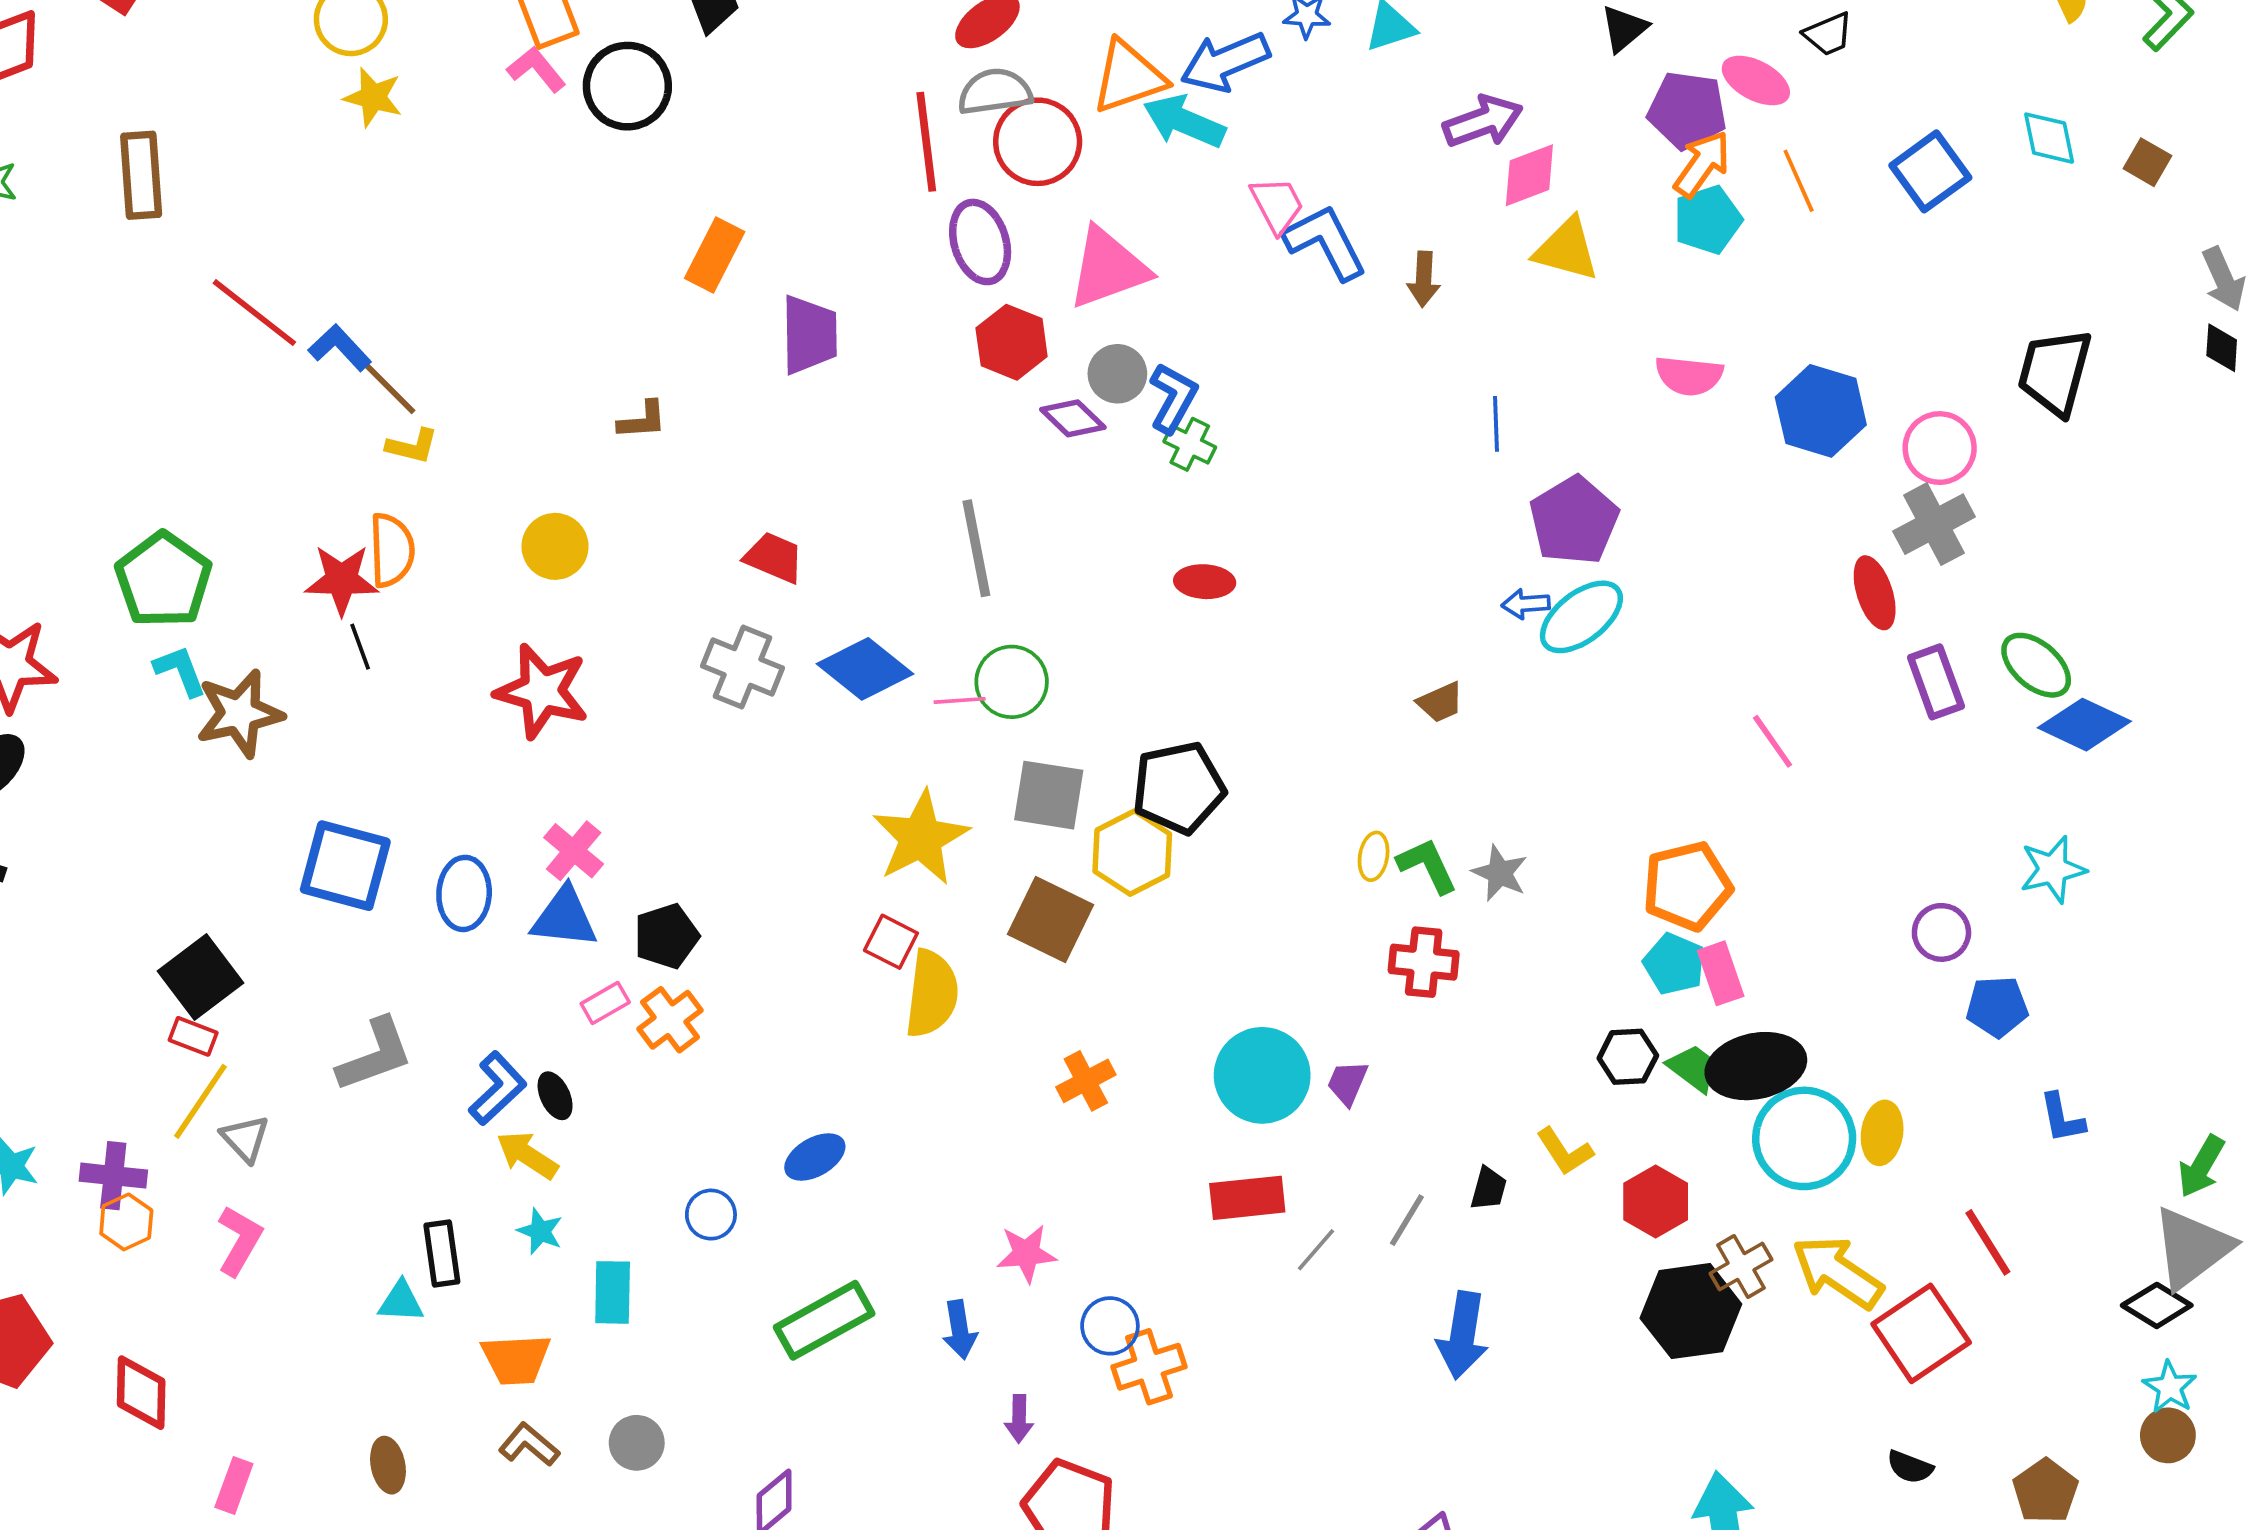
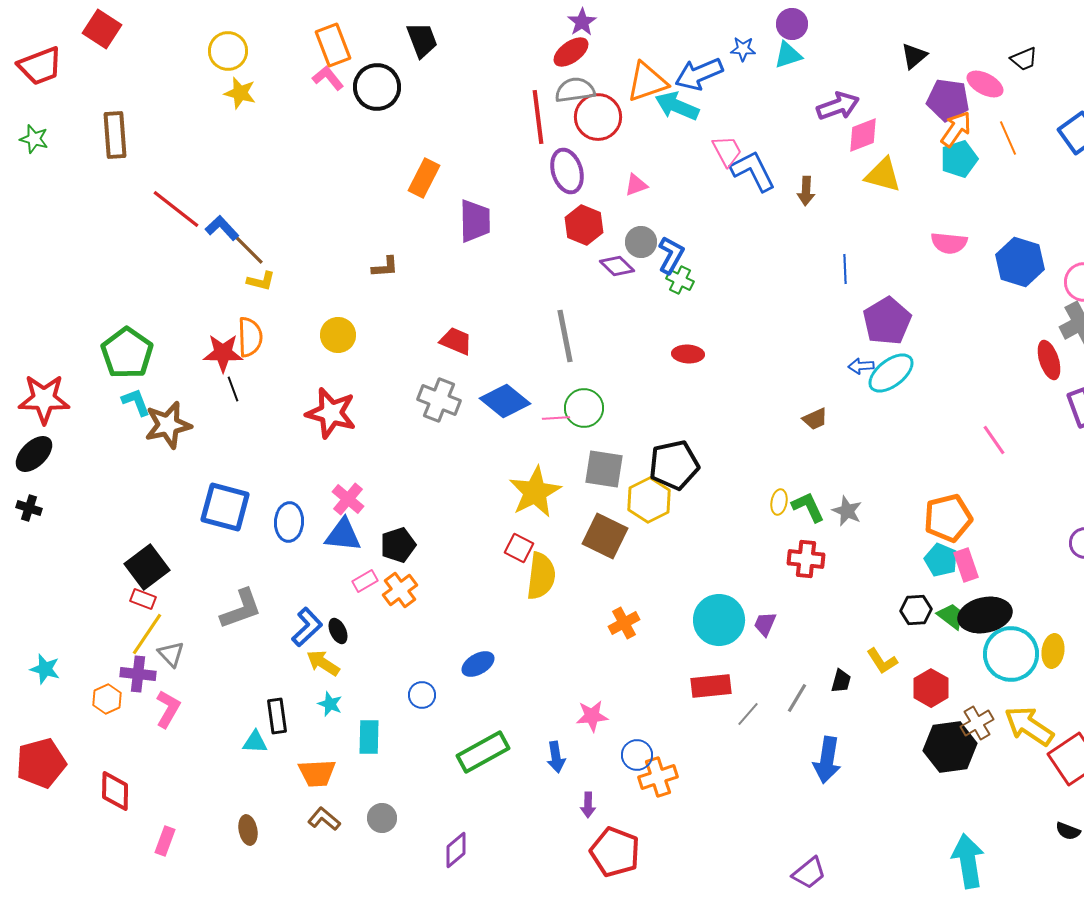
pink triangle: (1108, 268) -> (636, 185), size x0.5
purple cross: (113, 1176) -> (138, 674), moved

